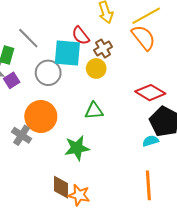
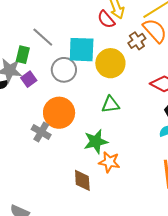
red semicircle: (81, 36) -> (106, 19), moved
brown cross: (103, 48) -> (137, 41), moved
yellow circle: (96, 68) -> (110, 63), size x1.5
orange star: (79, 195) -> (109, 162), moved

